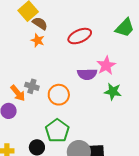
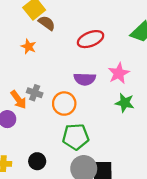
orange star: (38, 40) -> (29, 46), moved
purple semicircle: (87, 74) -> (85, 79), moved
green pentagon: (57, 131) -> (76, 137), moved, turned 30

